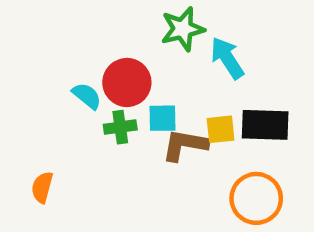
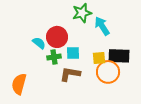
brown L-shape: (185, 145) -> (70, 74), moved
orange semicircle: (42, 187) -> (19, 84), size x1.5
orange circle: (256, 198) -> (108, 72), moved

